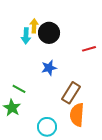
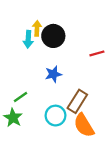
green line: (19, 89) -> (21, 97), turned -64
orange semicircle: (77, 115) -> (84, 125), turned -35
cyan circle: (47, 127) -> (56, 116), moved

